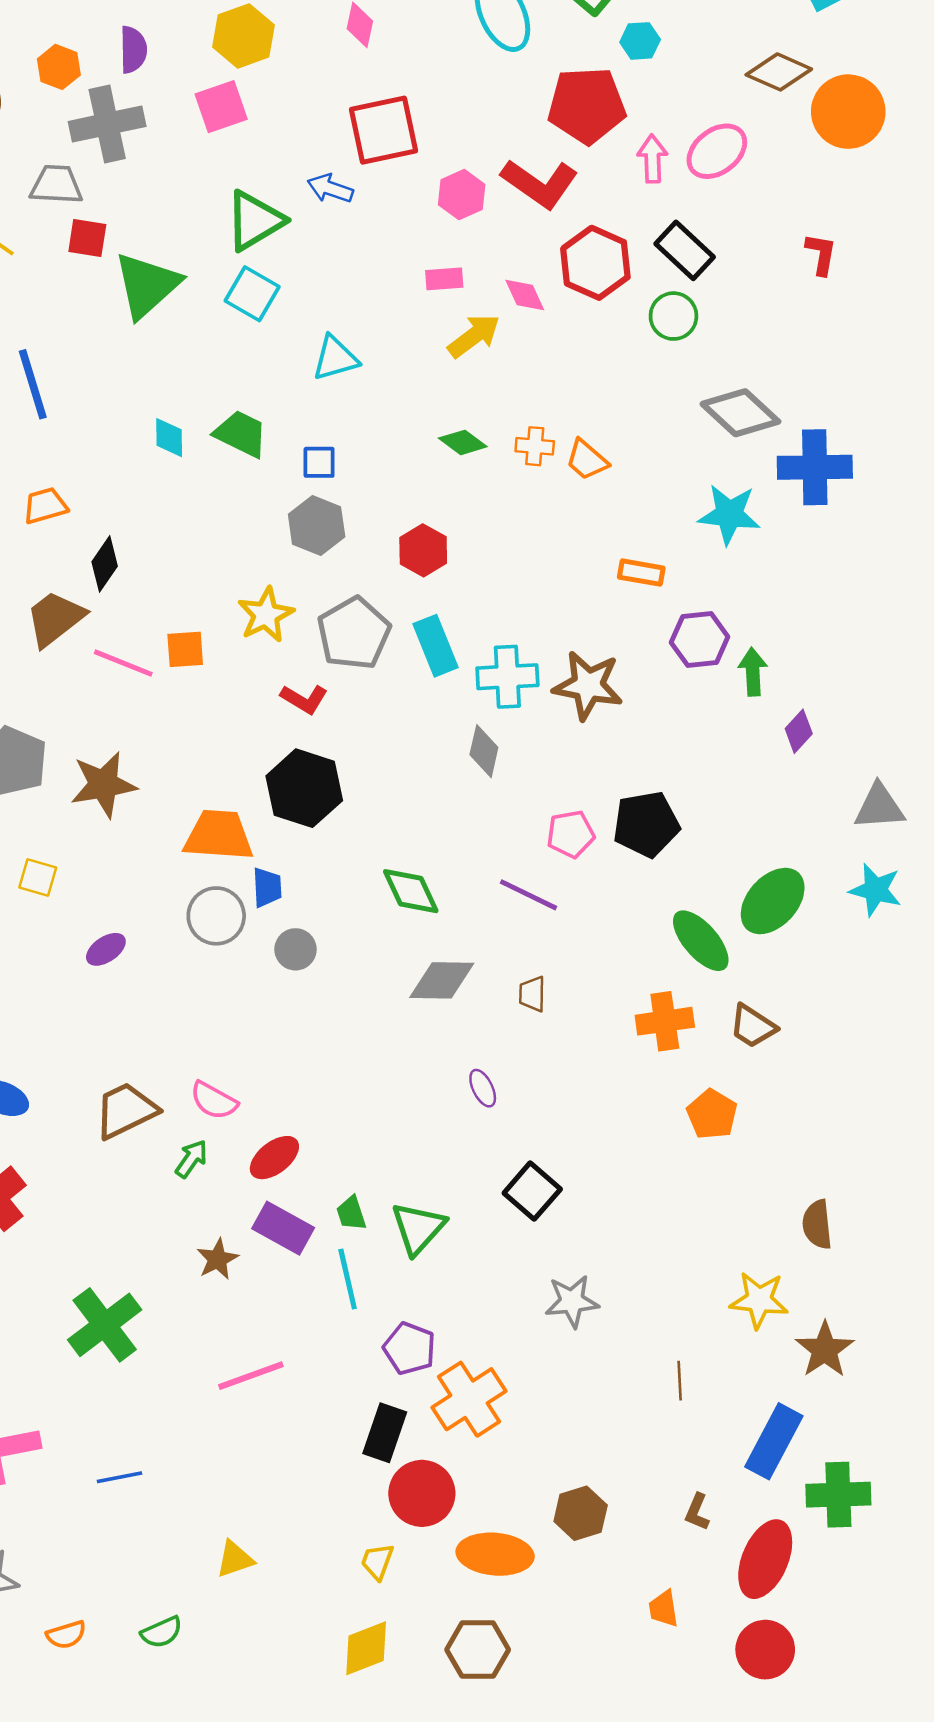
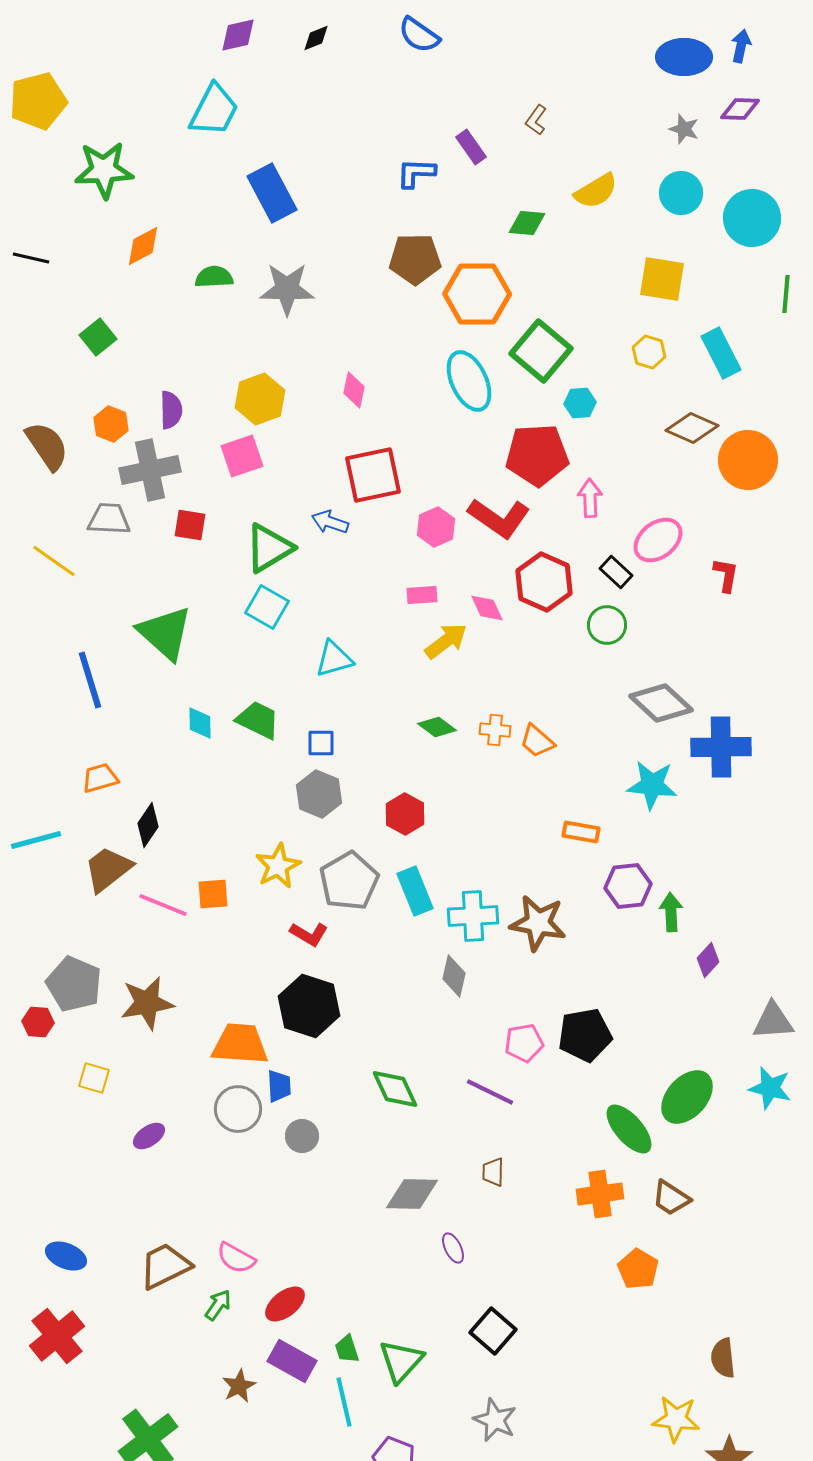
pink ellipse: (717, 151) -> (658, 540), moved
red square: (87, 238) -> (190, 525), moved
black rectangle: (685, 250) -> (616, 572), size x0.7
green triangle: (147, 285) -> (165, 633), moved, turned -36
gray diamond: (442, 980) -> (412, 1194), moved
gray star: (572, 1301) -> (495, 1420), moved, turned 30

